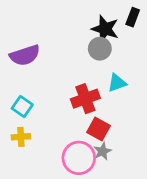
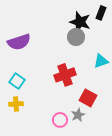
cyan triangle: (117, 83) -> (101, 61), moved
red square: (98, 129) -> (88, 98), moved
pink circle: (79, 158) -> (60, 120), size x0.6

